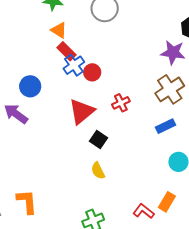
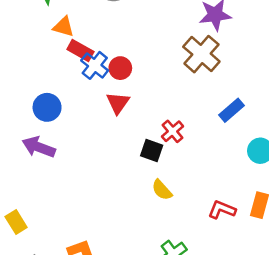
brown cross: (170, 89) -> (201, 54), moved
red cross: (121, 103) -> (173, 131), moved
red triangle: (82, 111) -> (118, 103), moved, size x0.7
red L-shape: (144, 211) -> (222, 210), moved

